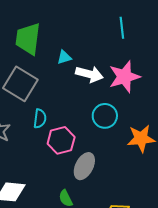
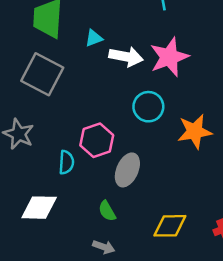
cyan semicircle: (40, 119) -> (66, 162), moved

